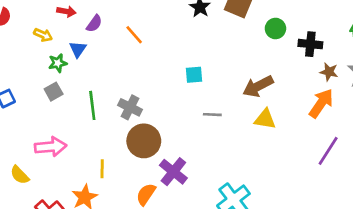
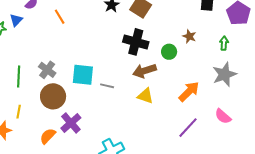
green circle: (275, 28) -> (169, 52), moved
black cross: (310, 44) -> (136, 42), moved, size x1.4
brown star: (329, 72) -> (189, 36), moved
cyan square: (194, 75) -> (83, 75), moved, size x1.6
green line: (92, 105) -> (19, 76), moved

